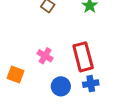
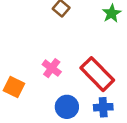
red rectangle: (83, 57) -> (97, 74), turned -36

